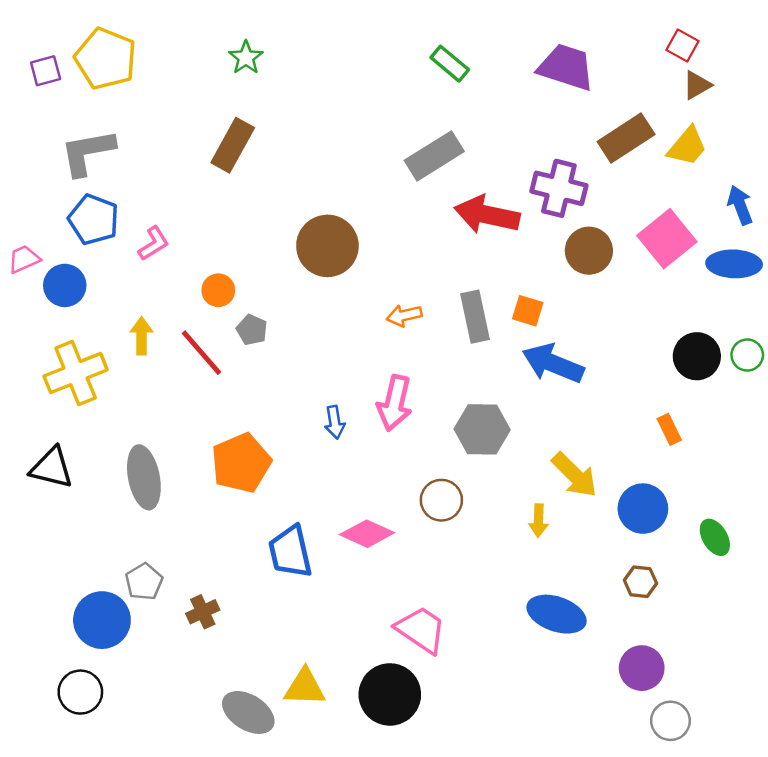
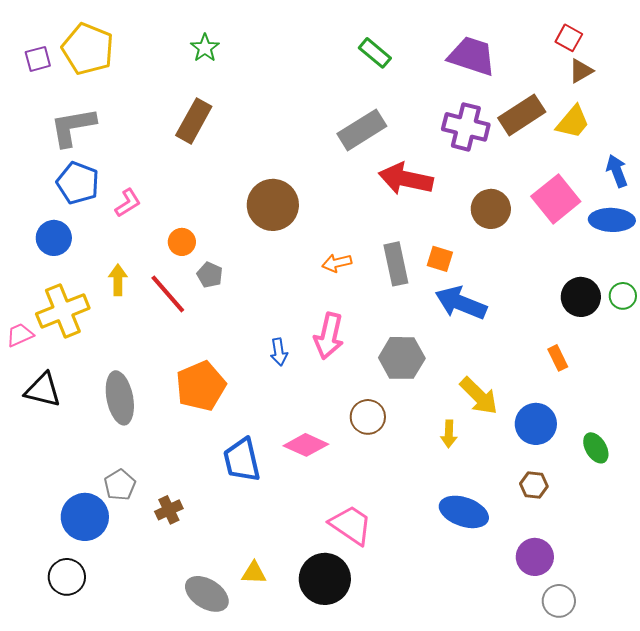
purple cross: (559, 188) -> (466, 127), moved
pink trapezoid: (24, 259) -> (20, 335), moved
yellow triangle: (305, 687) -> (254, 573), size x0.7

